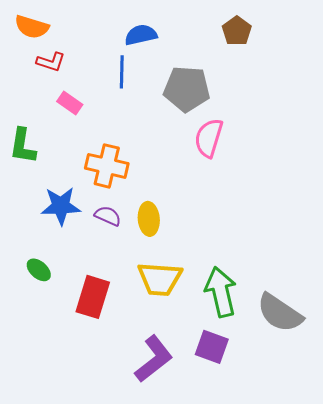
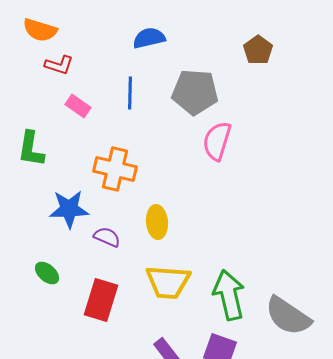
brown pentagon: (237, 31) -> (258, 50), moved
blue line: (122, 72) -> (130, 93), moved
purple semicircle: (108, 216) -> (107, 237), moved

